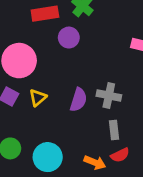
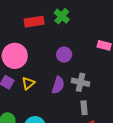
purple circle: (69, 38) -> (64, 55), moved

